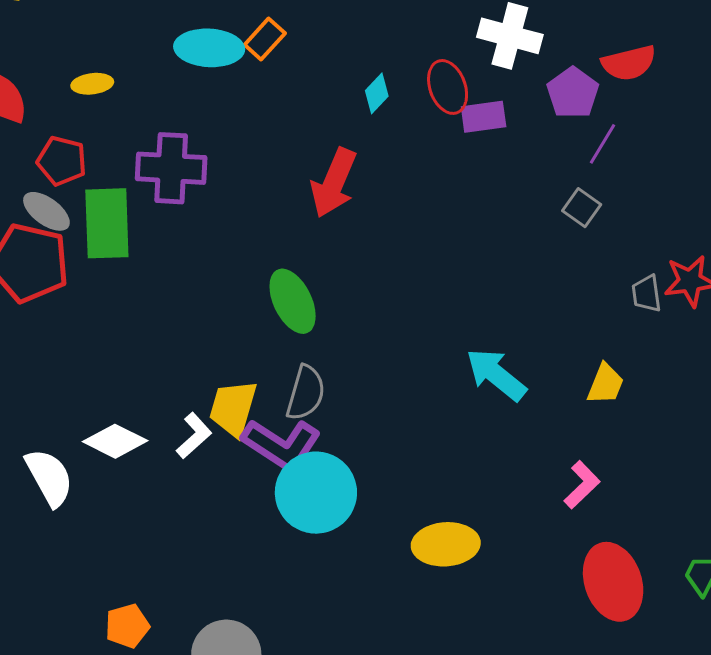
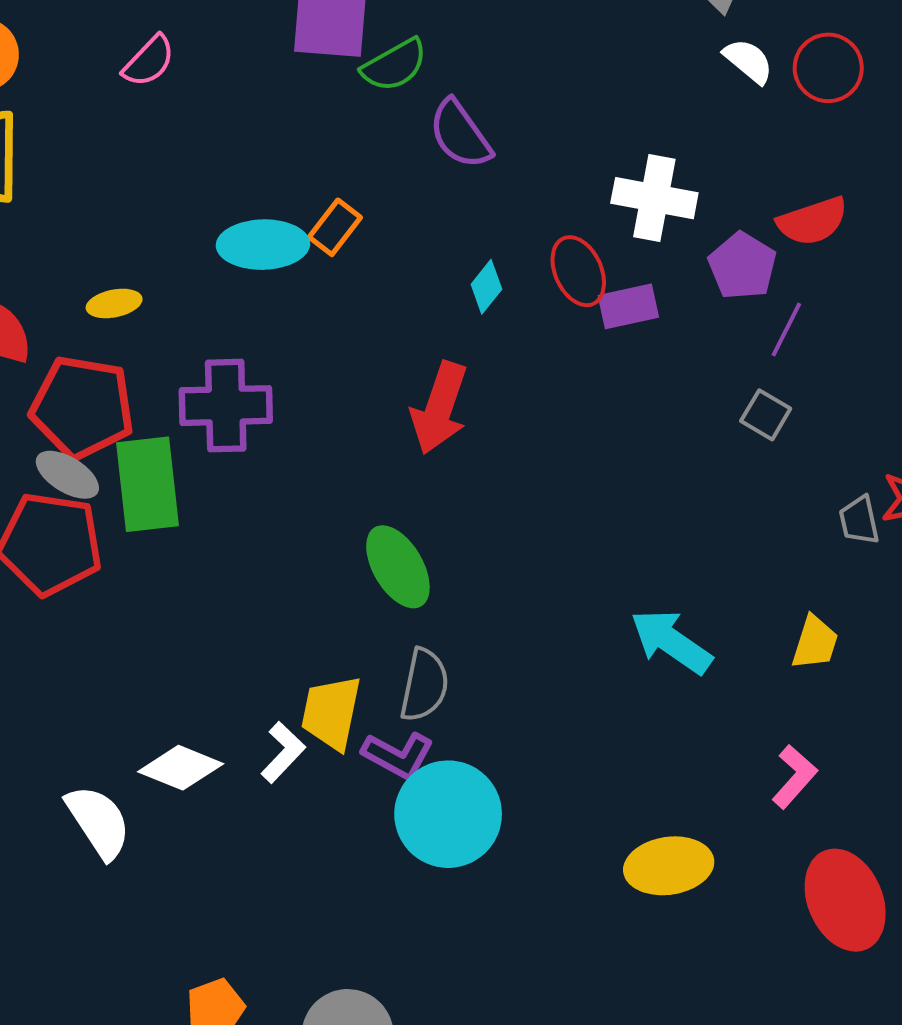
red pentagon: (62, 161) -> (82, 407), size x1.6
purple L-shape: (281, 445) -> (398, 755), size x0.7
yellow ellipse: (446, 544) -> (669, 866), moved

